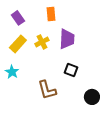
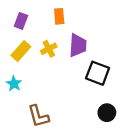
purple rectangle: (18, 18) -> (21, 21), turned 56
black square: (71, 70) -> (98, 73), moved, size x1.5
brown L-shape: (47, 90) -> (38, 116), moved

